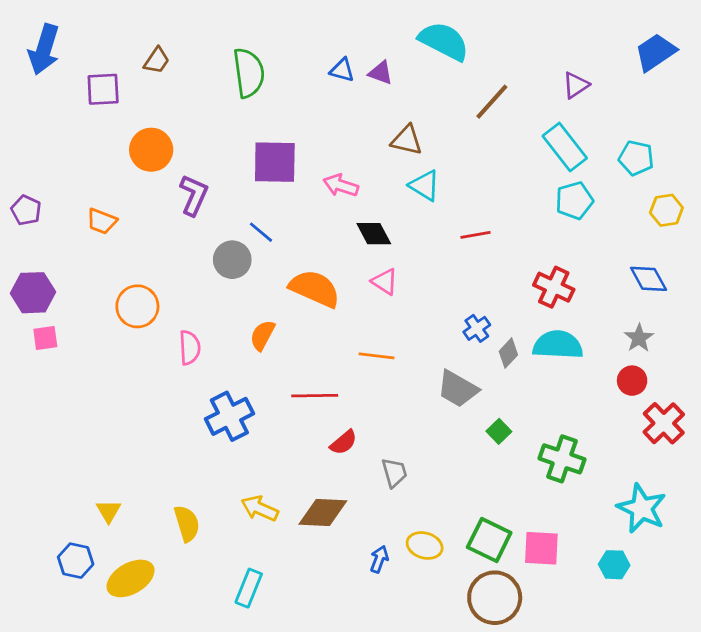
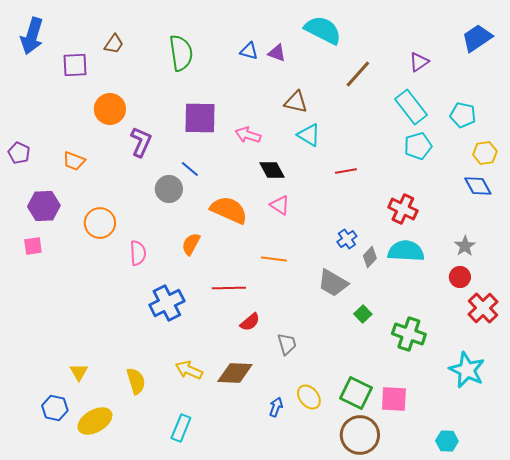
blue diamond: (649, 279) -> (478, 186), moved
purple hexagon: (33, 293) -> (44, 206), moved
yellow ellipse: (425, 545) -> (309, 397), turned 35
cyan hexagon: (614, 565) -> (447, 441), moved

